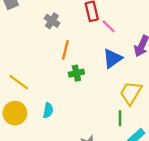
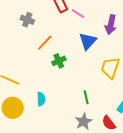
orange line: (65, 50) -> (45, 43), turned 42
green line: (120, 118) -> (86, 97), moved

